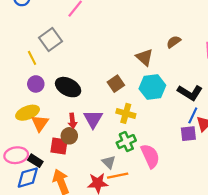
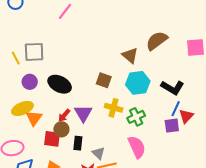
gray square: (51, 39) -> (34, 52), moved, turned 35
brown semicircle: (174, 42) -> (157, 41), size x1.6
yellow line: (32, 58) -> (16, 58), moved
brown square: (116, 84) -> (104, 80), turned -35
red arrow: (72, 121) -> (64, 115), turned 48
green cross: (126, 142) -> (136, 117), moved
black rectangle: (35, 161) -> (78, 143), moved, turned 64

